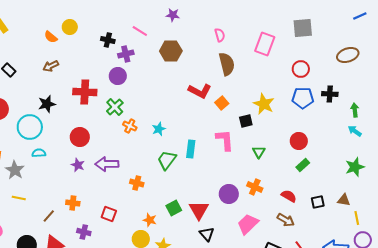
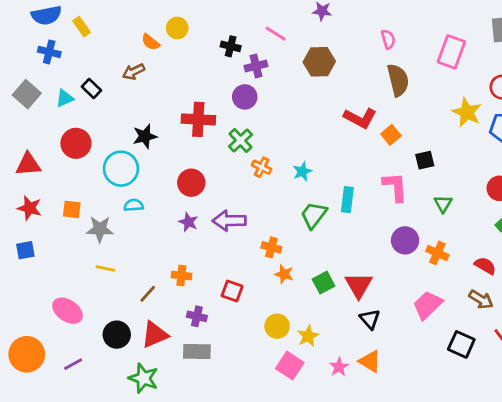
brown arrow: (51, 66) -> (134, 72), moved
yellow star: (264, 104) -> (467, 112), moved
gray star: (15, 170) -> (100, 229), turned -30
purple circle: (229, 194) -> (405, 240), moved
orange star: (150, 220) -> (284, 274), moved

